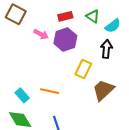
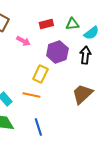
green triangle: (93, 16) -> (72, 24), turned -40
purple hexagon: (65, 40) -> (57, 52), moved
yellow rectangle: (83, 69) -> (40, 74), moved

